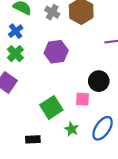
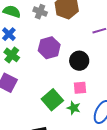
black circle: (99, 81) -> (79, 61), moved
green star: (72, 129) -> (74, 108), moved

